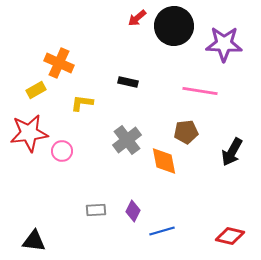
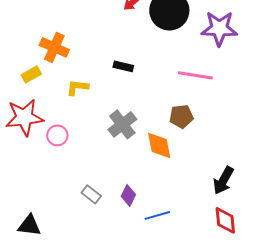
black arrow: (232, 152) -> (223, 180), moved
gray rectangle: (96, 210) -> (91, 194), turned 42
red diamond: (230, 236) -> (225, 220), turned 72

